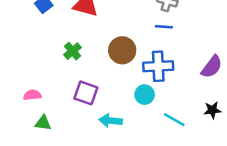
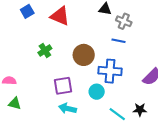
purple square: (86, 93) -> (63, 86), moved, turned -36
black star: (212, 110) -> (140, 110), moved

